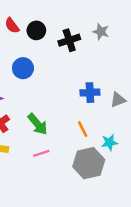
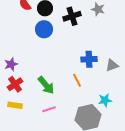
blue circle: (23, 68) -> (44, 29), moved
orange line: (83, 129) -> (77, 80), moved

